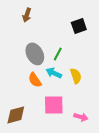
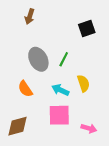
cyan arrow: (54, 73) -> (60, 90), moved
orange semicircle: (35, 80) -> (25, 89), moved

